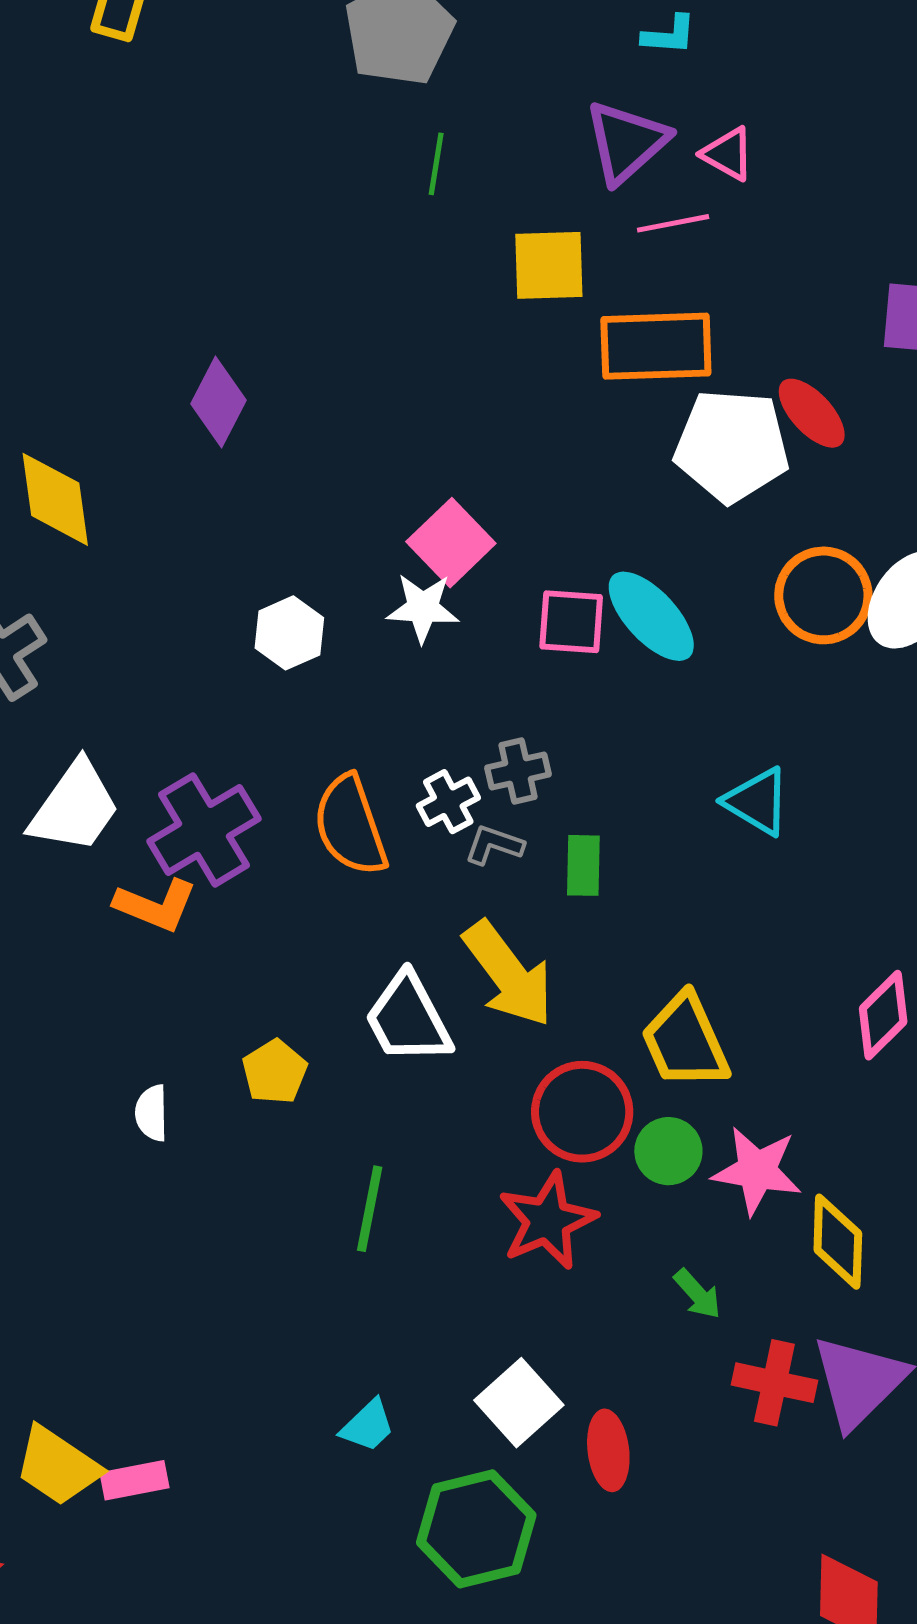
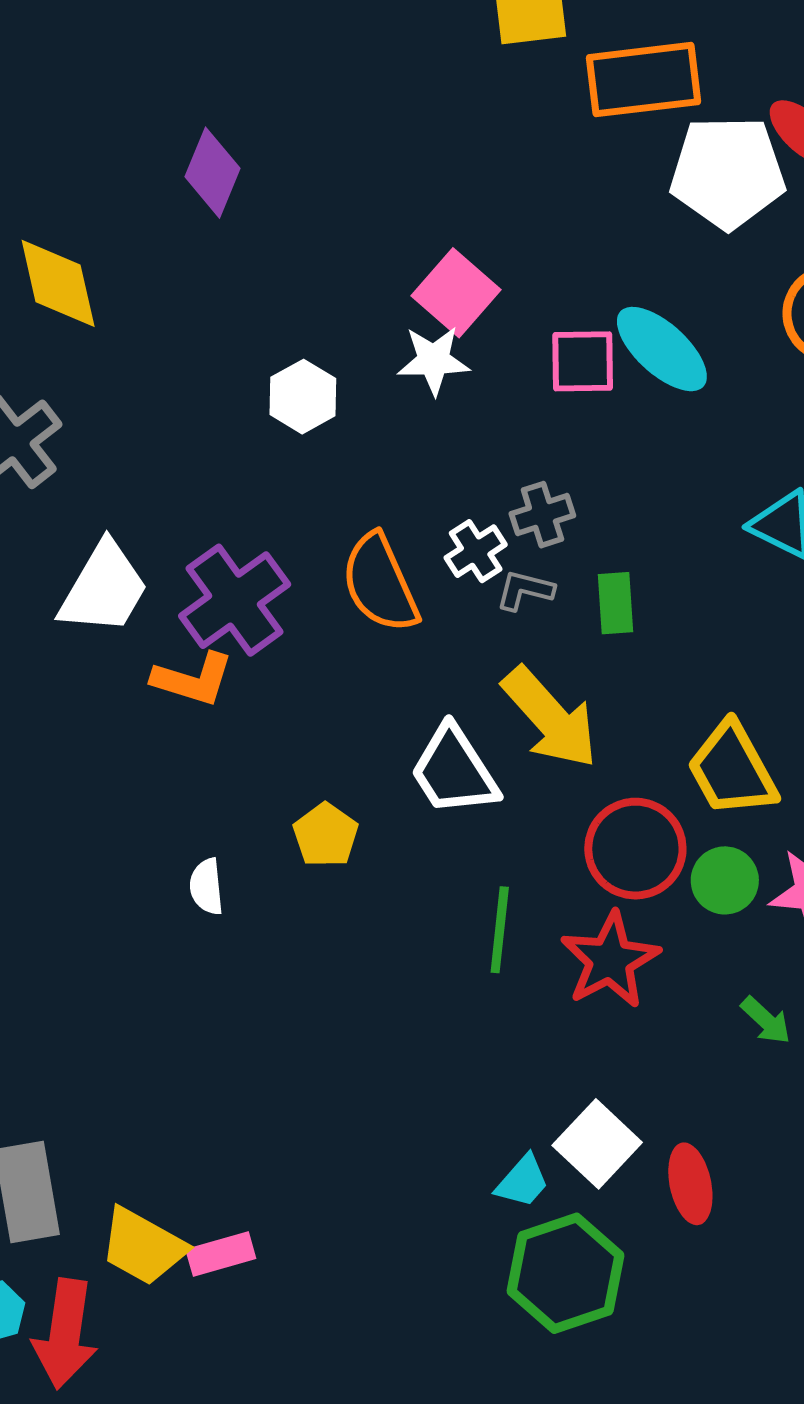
green line: (370, 1209) -> (500, 930), moved
cyan trapezoid: (368, 1426) -> (522, 1181), moved

